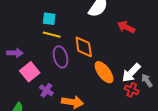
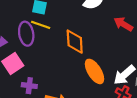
purple ellipse: (61, 57) -> (26, 34), moved
purple cross: (46, 90) -> (29, 86), turned -32

